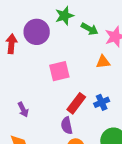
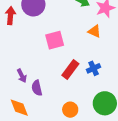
orange triangle: (103, 62) -> (94, 31), turned 32
purple semicircle: (67, 126) -> (37, 88), moved

